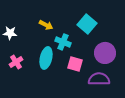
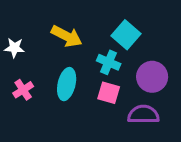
yellow arrow: (46, 25) -> (67, 36), size x1.5
cyan cross: (63, 42) -> (109, 62), moved

